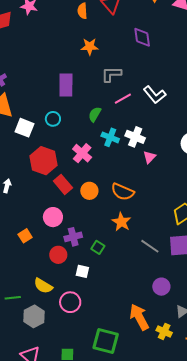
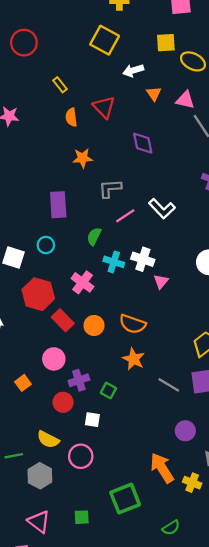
green square: (106, 341) -> (125, 499), turned -32

